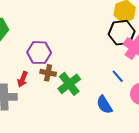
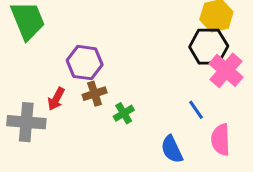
brown cross: (48, 73) -> (95, 94), turned -35
green cross: (69, 84) -> (124, 113), size x0.6

